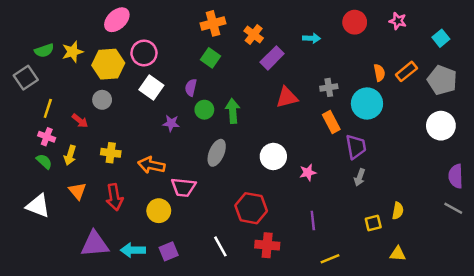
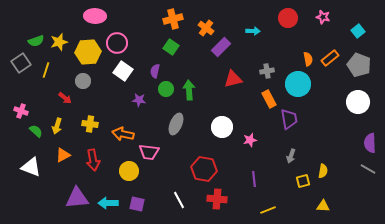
pink ellipse: (117, 20) -> (95, 16), turned 45
yellow line: (48, 108) -> (46, 70), moved
pink cross: (47, 137) -> (21, 111), moved
gray arrow: (360, 177) -> (291, 156), moved
orange triangle: (77, 191) -> (63, 155), turned 42
purple square: (169, 251) -> (137, 204), turned 35

